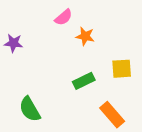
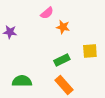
green semicircle: (30, 109) -> (22, 81), turned 120
orange rectangle: (112, 115) -> (64, 85), moved

